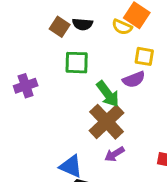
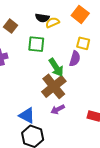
brown square: (60, 27) -> (11, 26), moved
yellow semicircle: (122, 27) -> (52, 22), moved, turned 128
purple semicircle: (134, 79) -> (75, 59), turned -56

